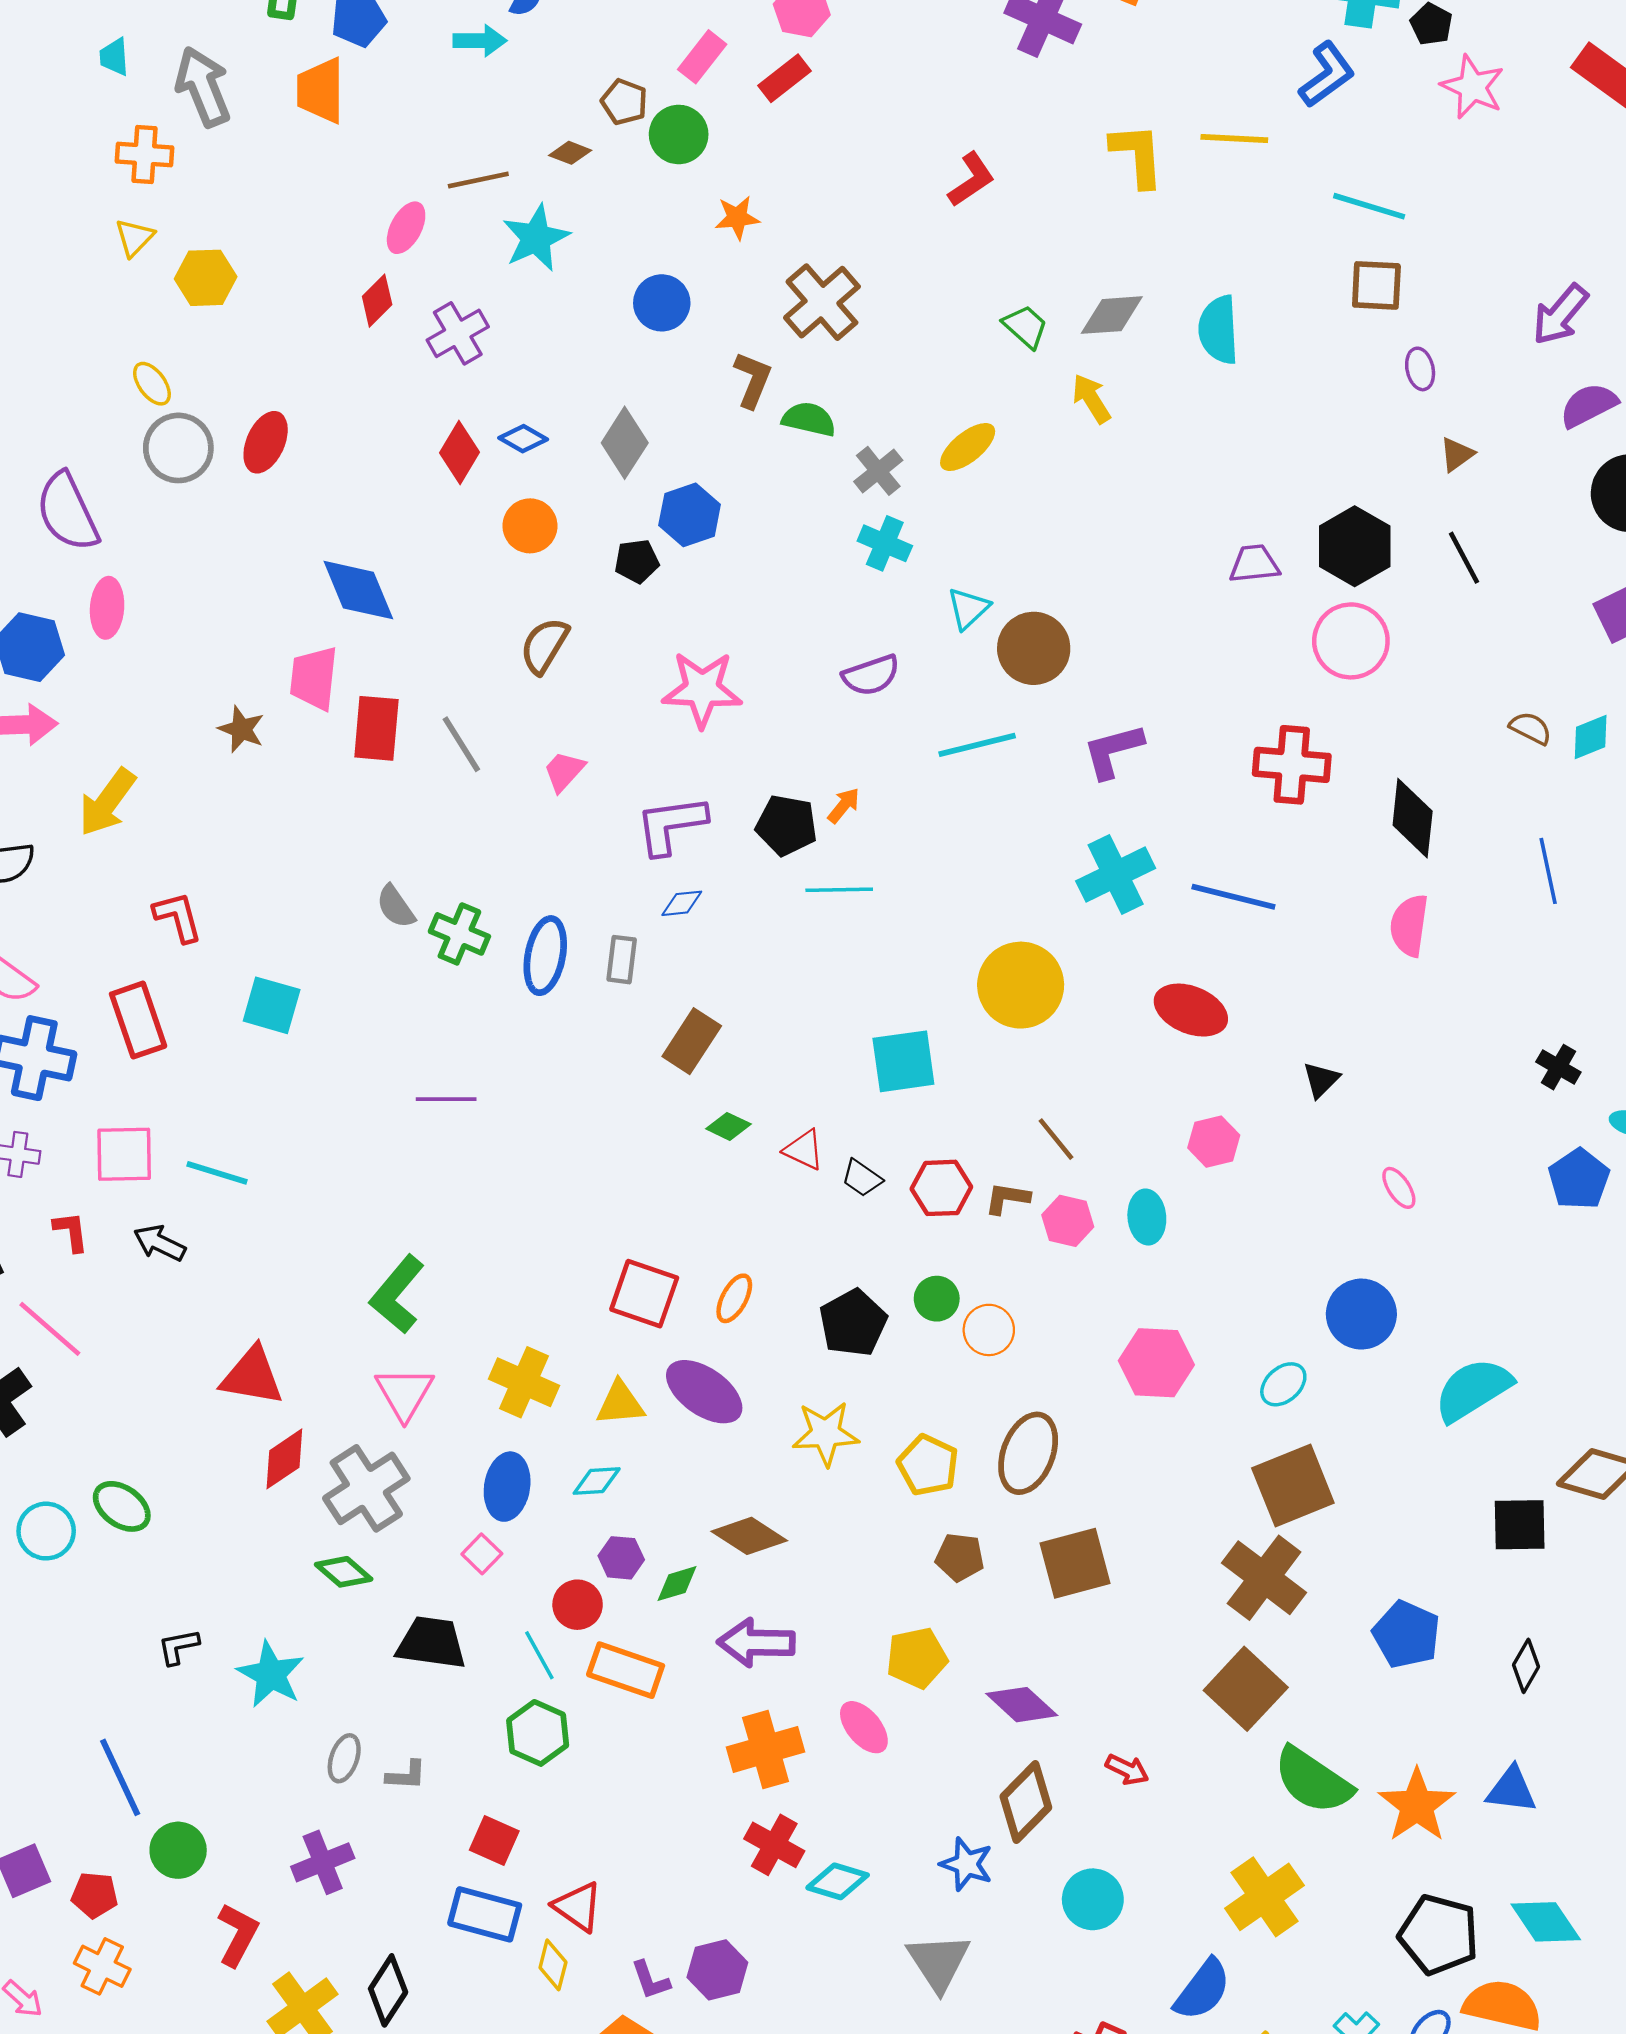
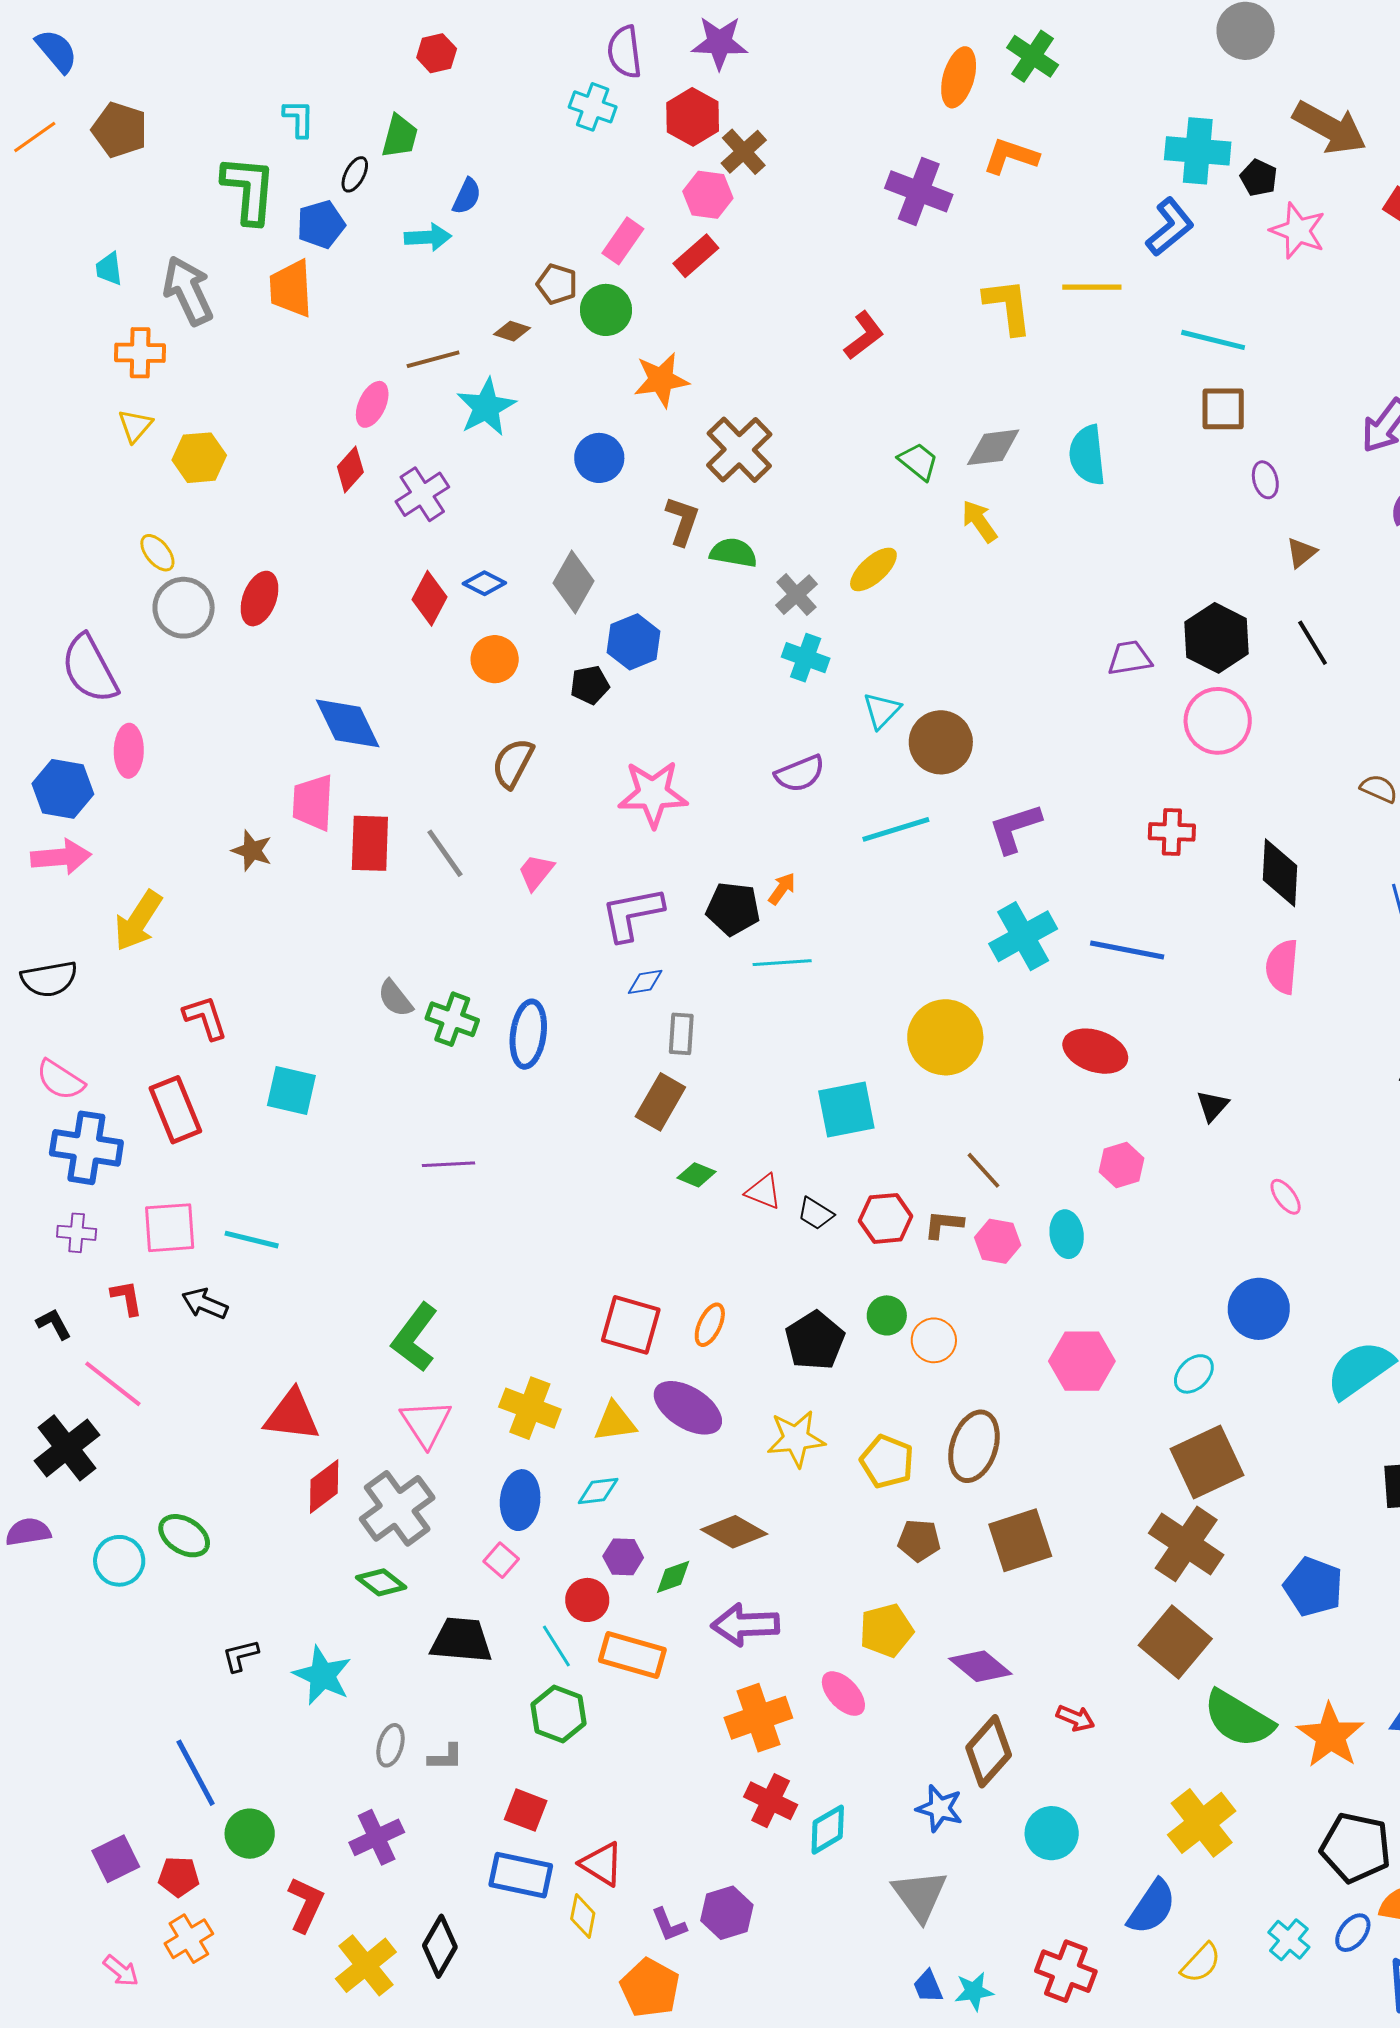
orange star: (737, 218) -> (661, 380), size x1.4
red cross: (1292, 765) -> (1172, 832), size x0.7
gray rectangle: (622, 960) -> (681, 1034), moved
cyan diamond: (838, 1881) -> (828, 1830), turned -44
orange cross: (102, 1966) -> (189, 1939), turned 36

